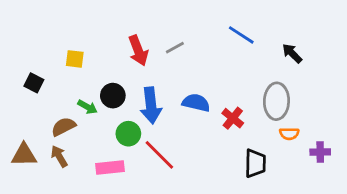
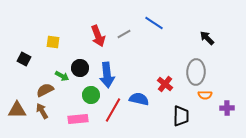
blue line: (241, 35) -> (154, 23), moved
blue semicircle: (196, 103) -> (139, 99), moved
red line: (159, 155) -> (113, 110), turned 75

